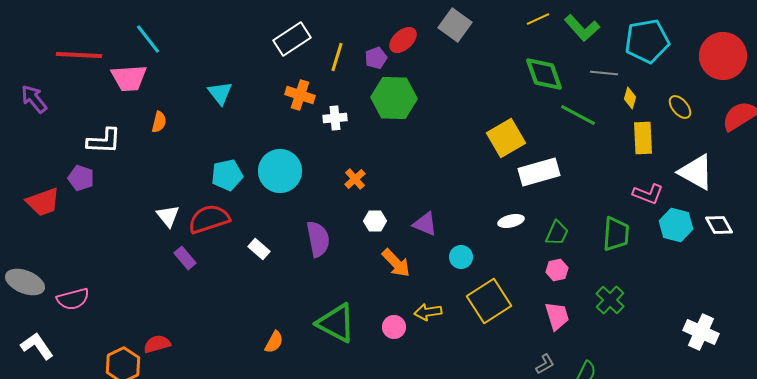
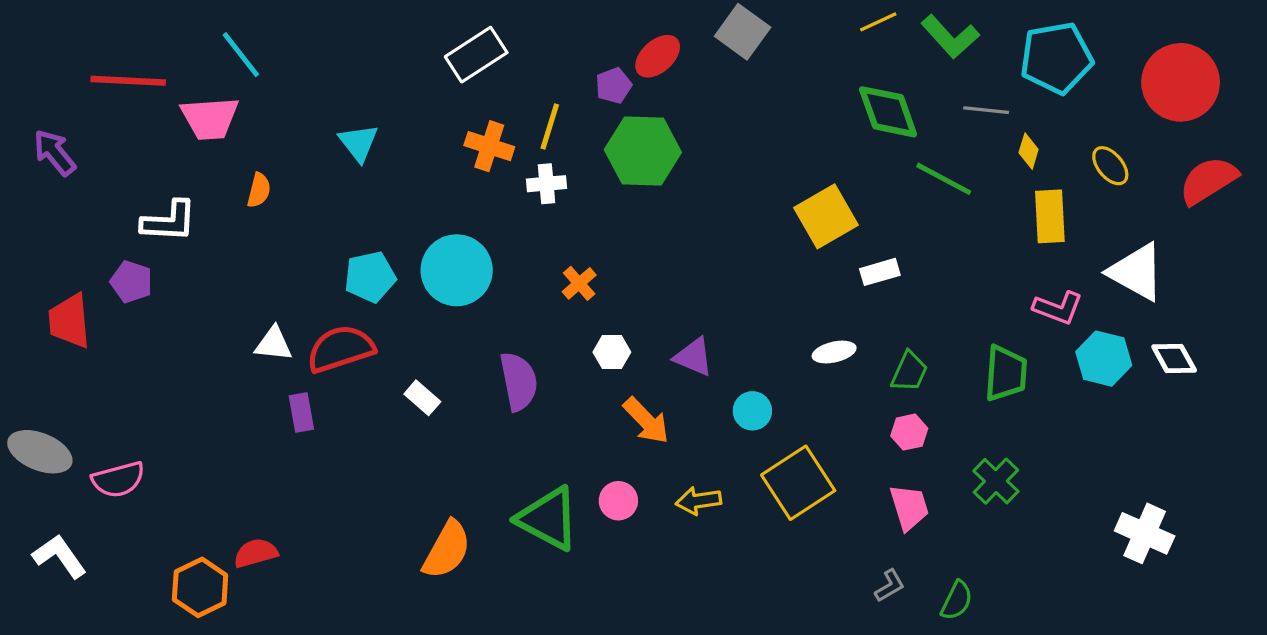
yellow line: (337, 57) -> (550, 126), moved
white rectangle: (539, 172) -> (880, 272), size x0.6
red trapezoid: (43, 202) -> (69, 321), turned 105
white triangle: (168, 216) -> (274, 344), turned -45
purple rectangle: (185, 258) -> (301, 412), turned 30
pink circle: (394, 327) -> (618, 501), moved
orange semicircle: (274, 342) -> (447, 550), size x1.6

